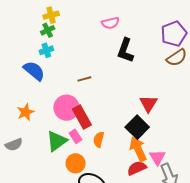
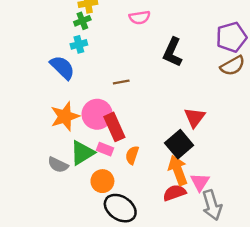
pink semicircle: (110, 23) -> (140, 17), moved
orange star: (26, 112) -> (65, 116), moved, size x1.4
pink rectangle: (76, 136) -> (105, 149), turned -40
gray semicircle: (14, 145) -> (58, 165), moved, turned 42

